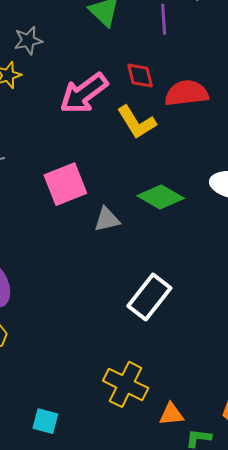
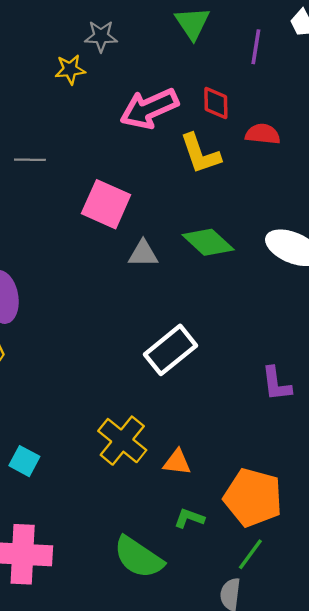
red semicircle: (186, 93) -> (263, 134), size x0.7
pink square: (65, 184) -> (106, 204), turned 33
orange triangle: (171, 414) -> (177, 462), moved

